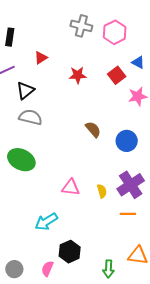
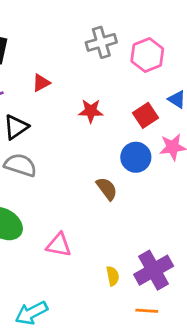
gray cross: (81, 26) -> (101, 42), turned -35
blue circle: (127, 141) -> (136, 157), moved
pink triangle: (71, 187) -> (59, 245), moved

